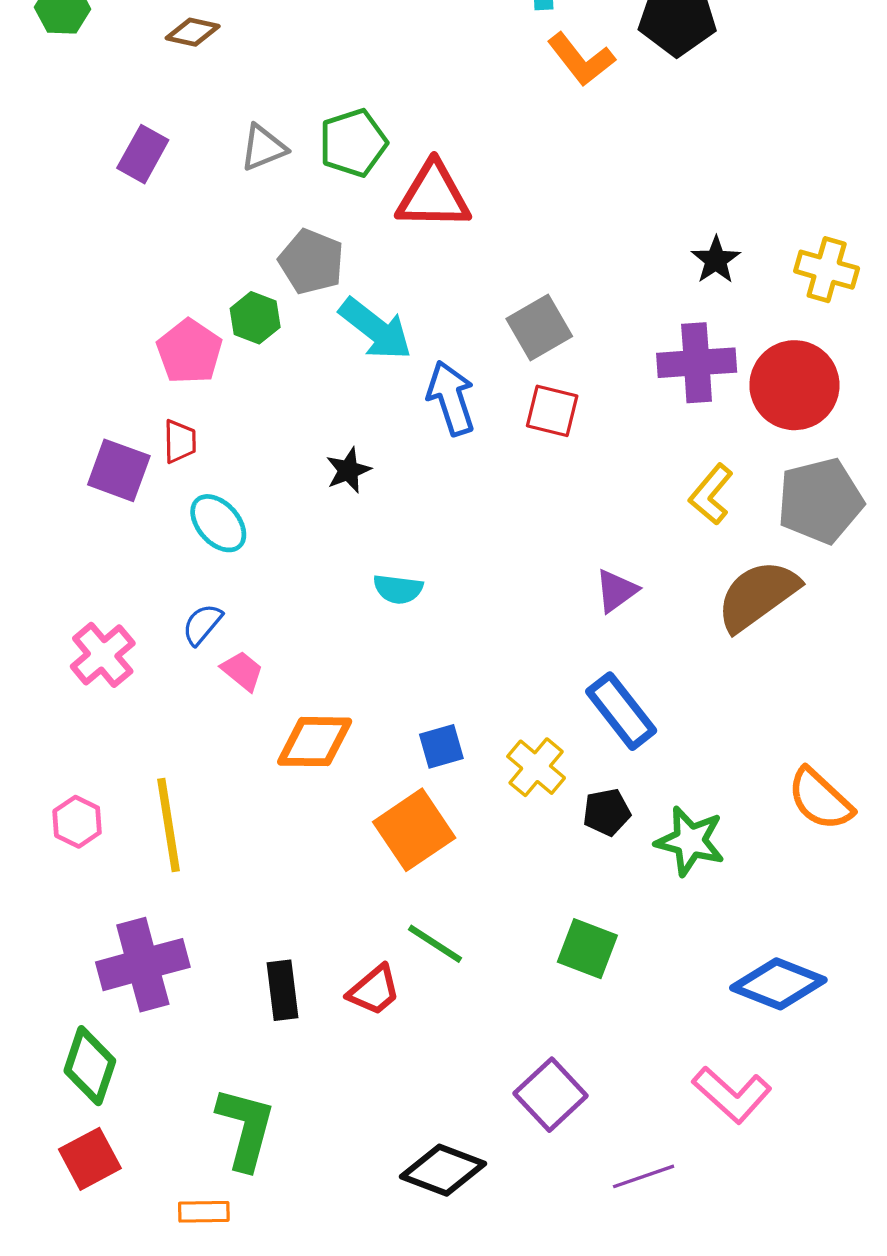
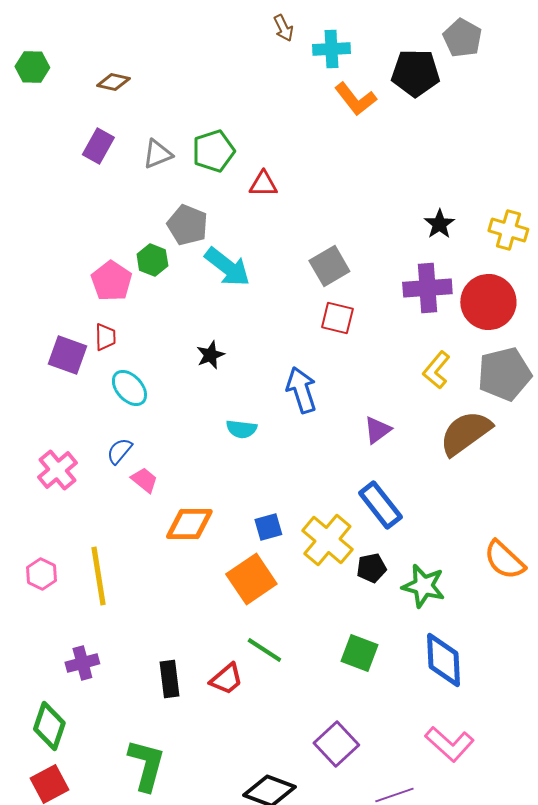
purple rectangle: (143, 154) -> (98, 146), moved
red triangle: (433, 196) -> (263, 184), size x0.6
blue arrow: (451, 398) -> (301, 390), moved
yellow cross: (536, 767) -> (327, 540), size x1.4
purple cross: (143, 965) -> (82, 663), size x0.6
blue diamond: (778, 984) -> (443, 660), moved, turned 66

